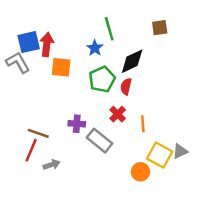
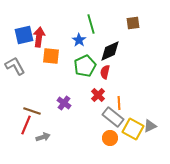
gray L-shape: (18, 62) -> (15, 66), moved
purple cross: (77, 124) -> (64, 103), turned 32
gray rectangle: (100, 141) -> (113, 117), moved
orange circle: (140, 172) -> (110, 138), moved

